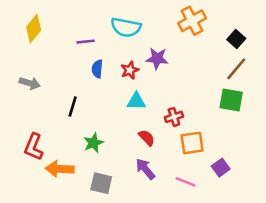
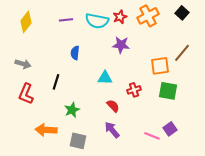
black square: (236, 39) -> (182, 13), moved
purple line: (86, 42) -> (66, 20), moved
red star: (130, 70) -> (120, 17), moved
green square: (231, 100) -> (168, 91), moved
orange square: (192, 143) -> (160, 66), moved
red L-shape: (34, 147) -> (26, 94), moved
pink line: (186, 182) -> (152, 136), moved

